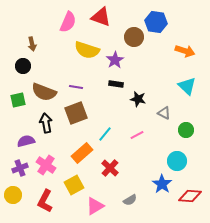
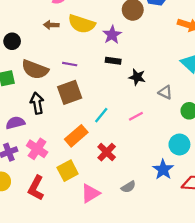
brown arrow: (32, 44) -> (51, 25), moved, turned 104

